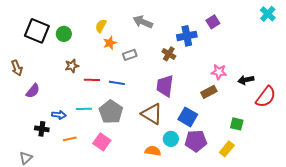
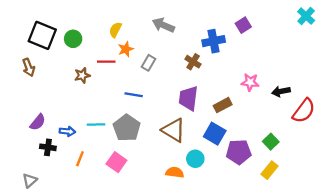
gray rectangle: (130, 55) -> (148, 63), turned -40
brown arrow: (17, 68) -> (29, 67), moved
red line: (92, 80) -> (106, 62), moved
purple semicircle: (33, 91) -> (38, 122), moved
brown rectangle: (209, 92) -> (223, 105), moved
green square: (237, 124) -> (271, 142), turned 32
orange line: (70, 139) -> (80, 159), turned -56
purple pentagon: (196, 141) -> (239, 152), moved
yellow rectangle: (227, 149) -> (270, 170), moved

